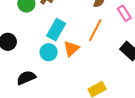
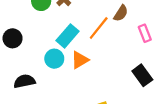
orange line: (95, 30) -> (99, 28), moved

